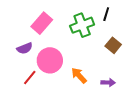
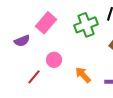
purple semicircle: (25, 48) -> (22, 41), moved
pink circle: (50, 60) -> (54, 60), size x0.6

